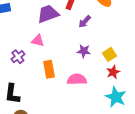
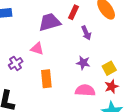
purple arrow: (85, 22) -> (86, 33), turned -72
pink semicircle: (77, 79) -> (85, 90), moved

